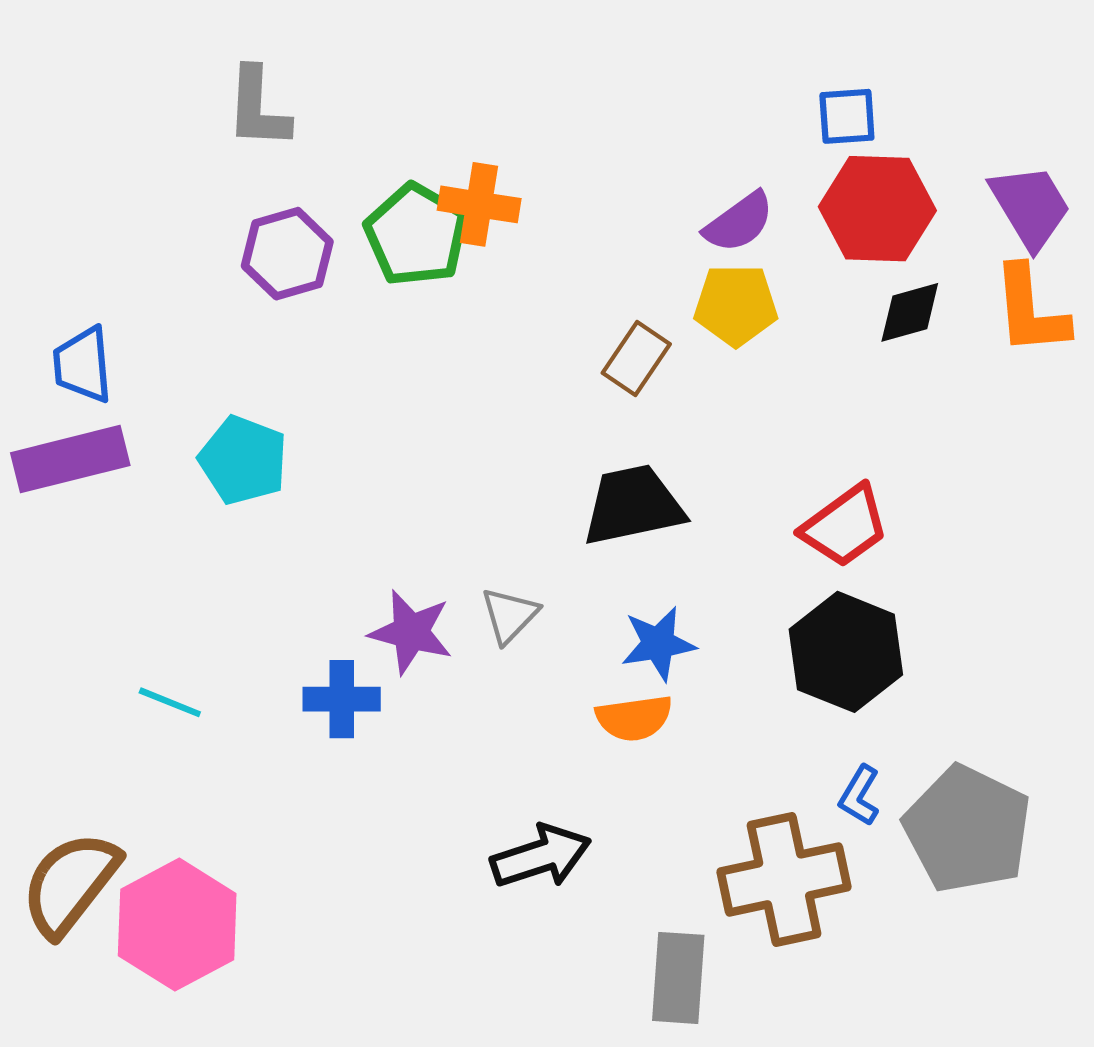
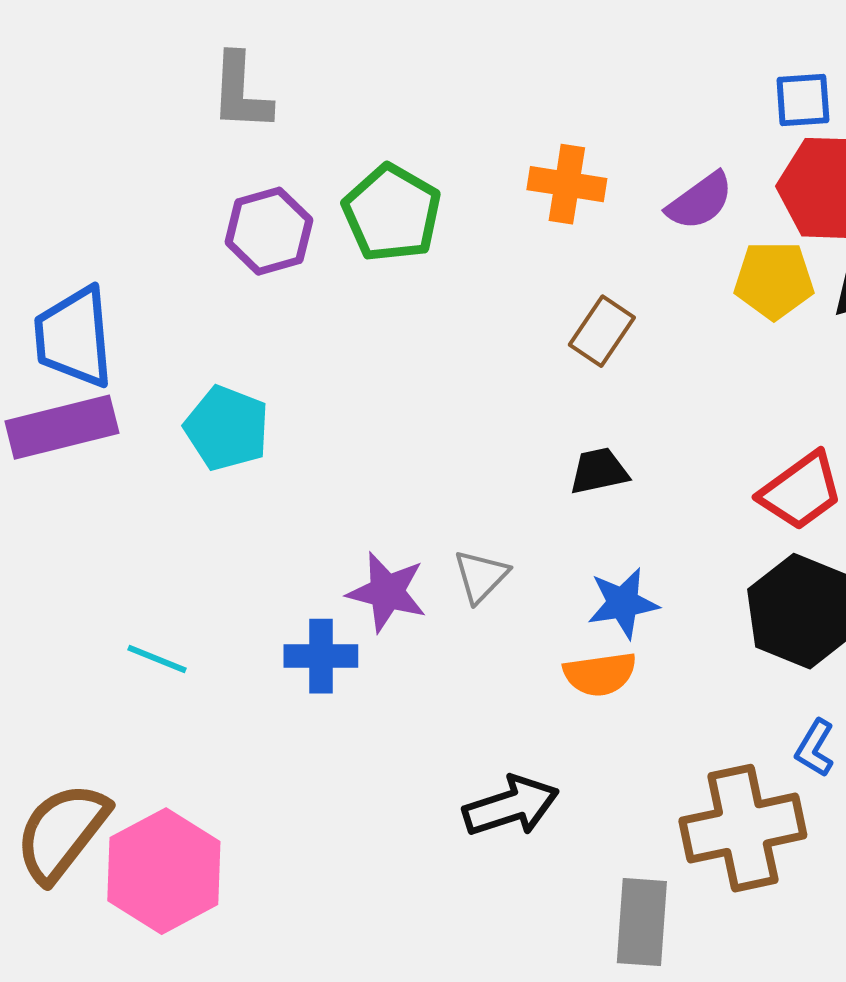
orange cross: (479, 204) -> (567, 184), moved
yellow pentagon: (736, 305) -> (774, 280), moved
blue trapezoid: (83, 365) -> (74, 337), size x1.4
black trapezoid: (633, 505) -> (599, 471), size x0.6

